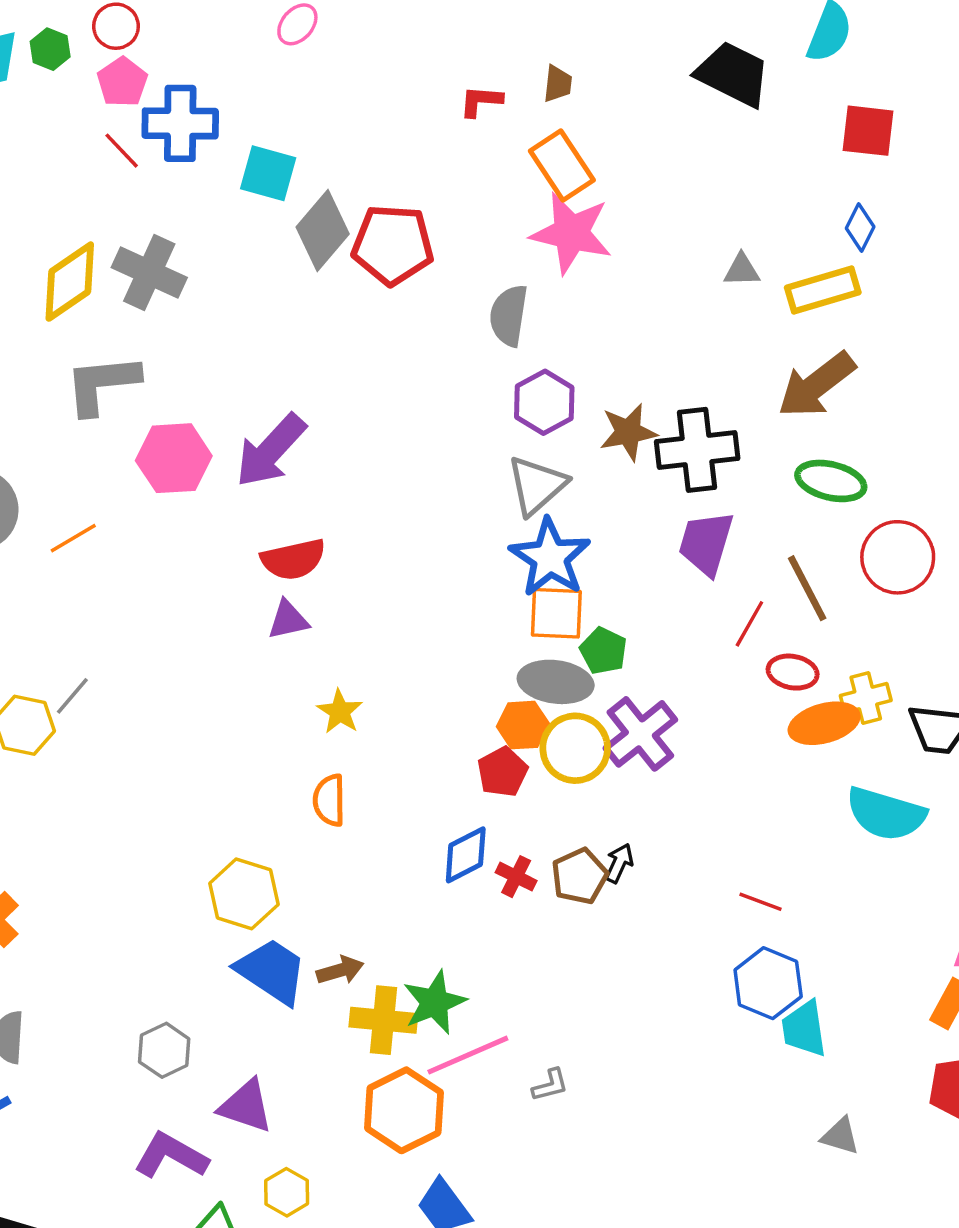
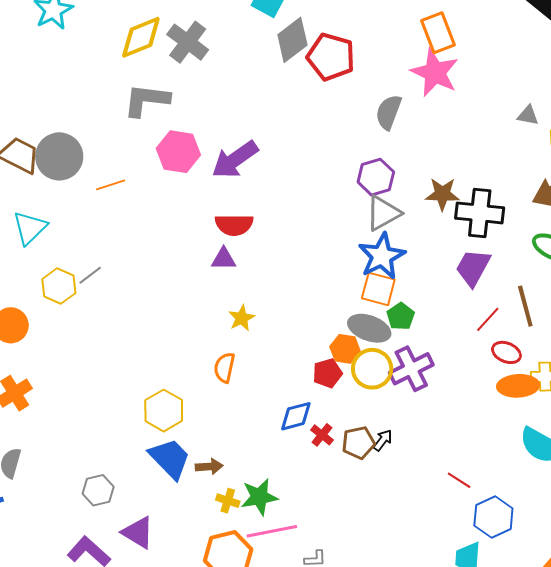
purple hexagon: (544, 402) -> (376, 177), moved
blue hexagon: (768, 983) -> (493, 517), moved
yellow cross: (383, 1020) -> (228, 501), size x0.6

